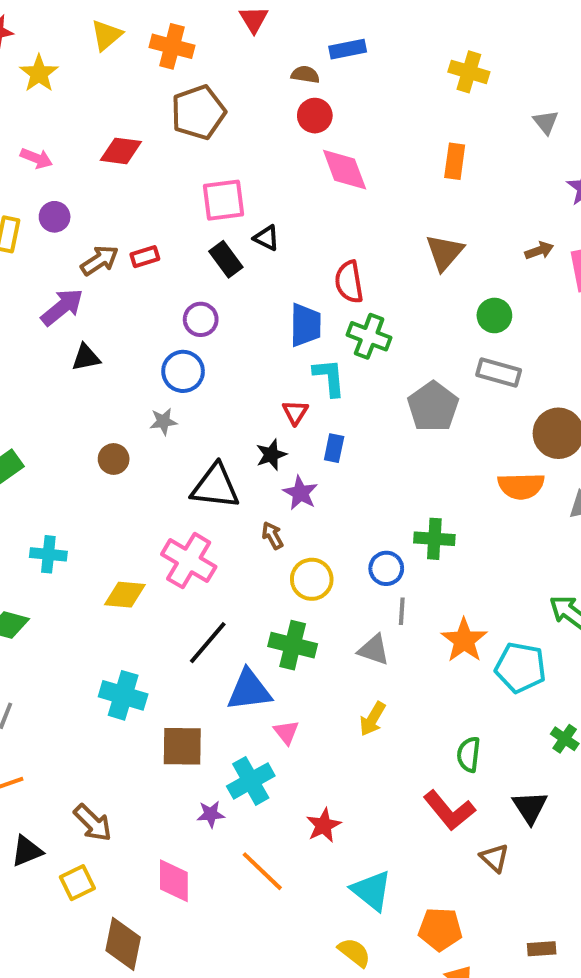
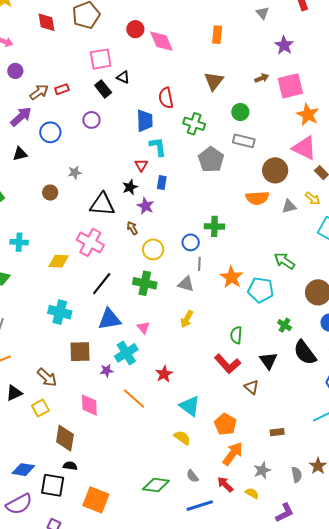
red circle: (315, 116) -> (135, 29), moved
red diamond: (121, 151) -> (47, 22), moved, turned 75
green cross: (369, 336) -> (194, 124), moved
black triangle: (86, 358) -> (20, 154), moved
blue circle: (183, 371) -> (50, 132), moved
blue triangle: (249, 690) -> (110, 319), moved
brown square: (182, 746) -> (80, 352), moved
orange pentagon: (440, 929) -> (225, 424), turned 30

